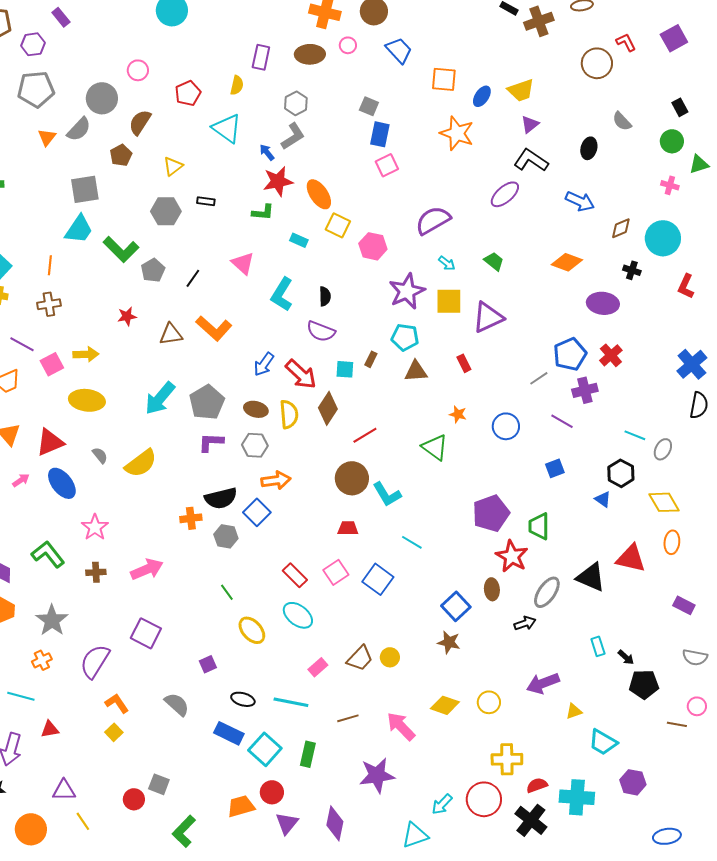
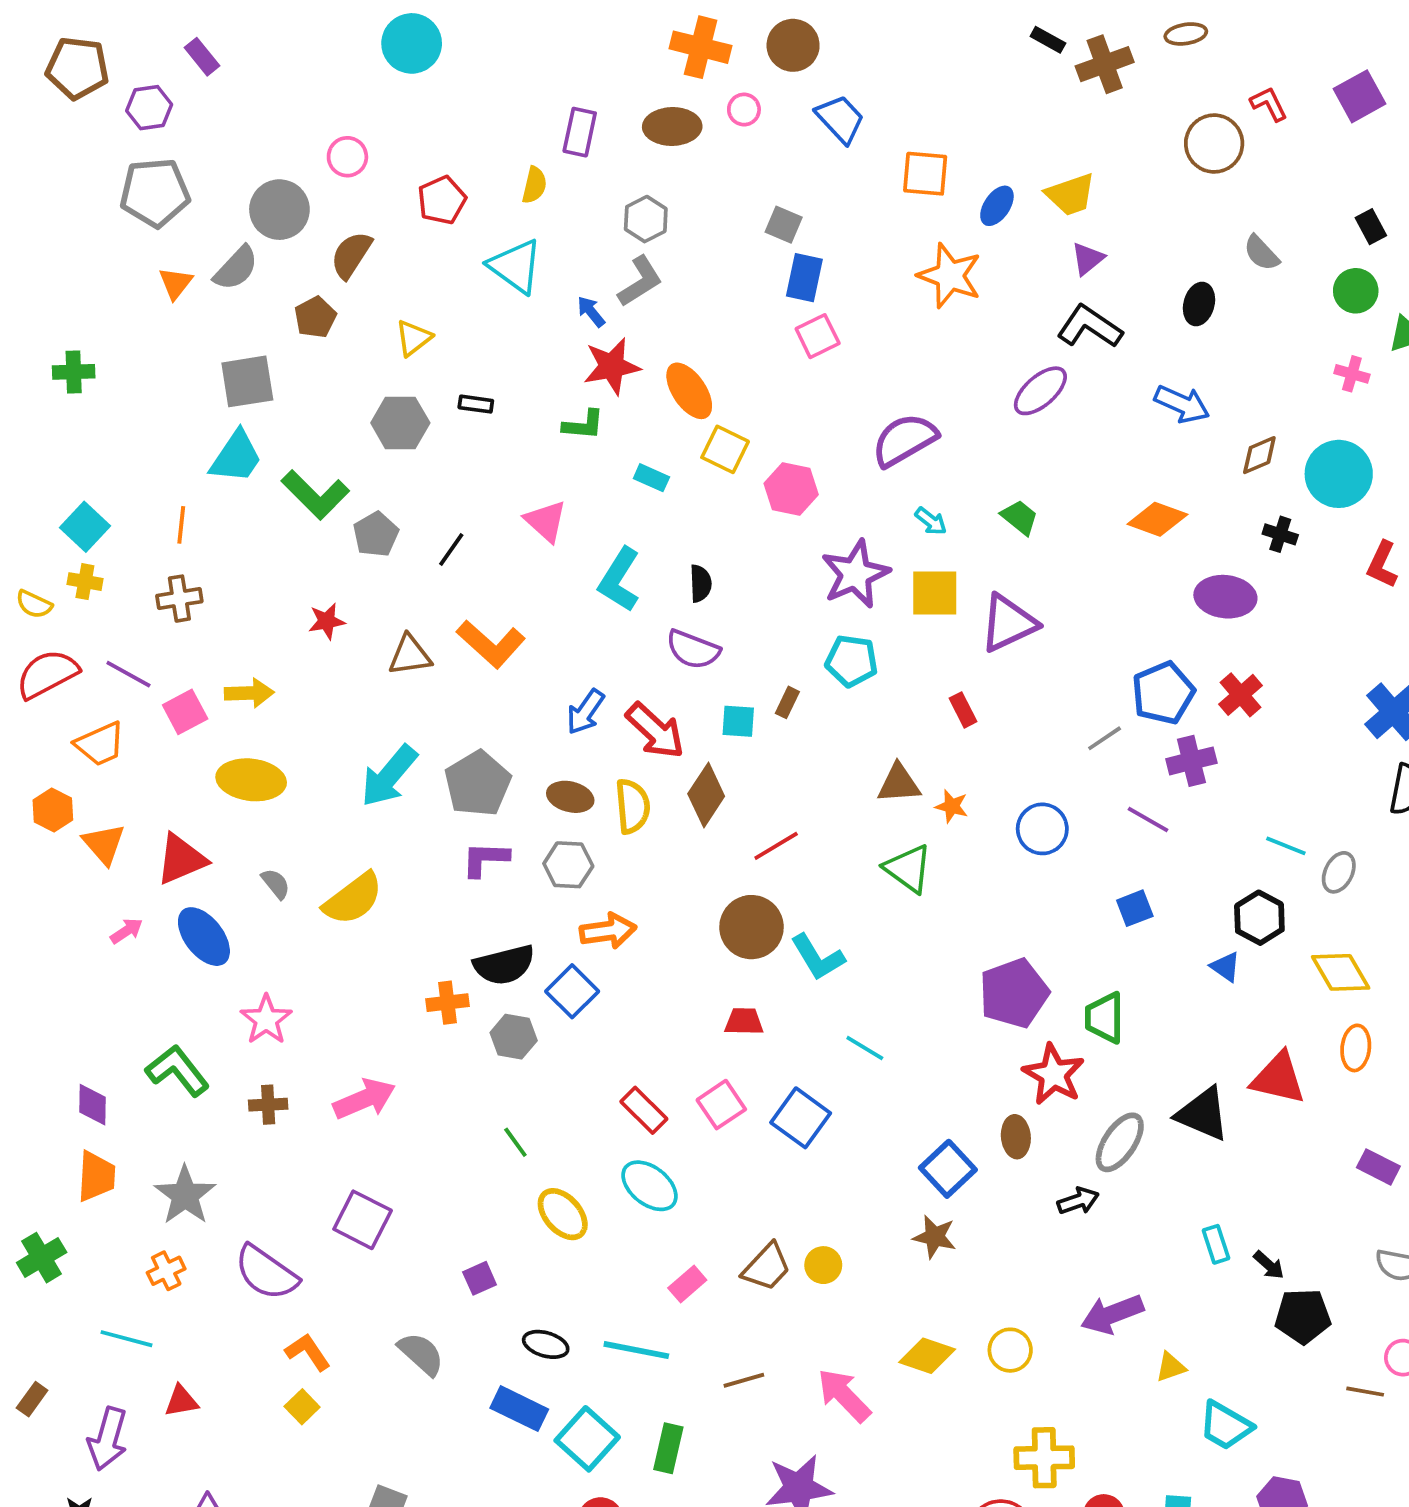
brown triangle: (416, 371) -> (899, 784), moved
purple semicircle: (95, 661) -> (266, 1273), turned -87

